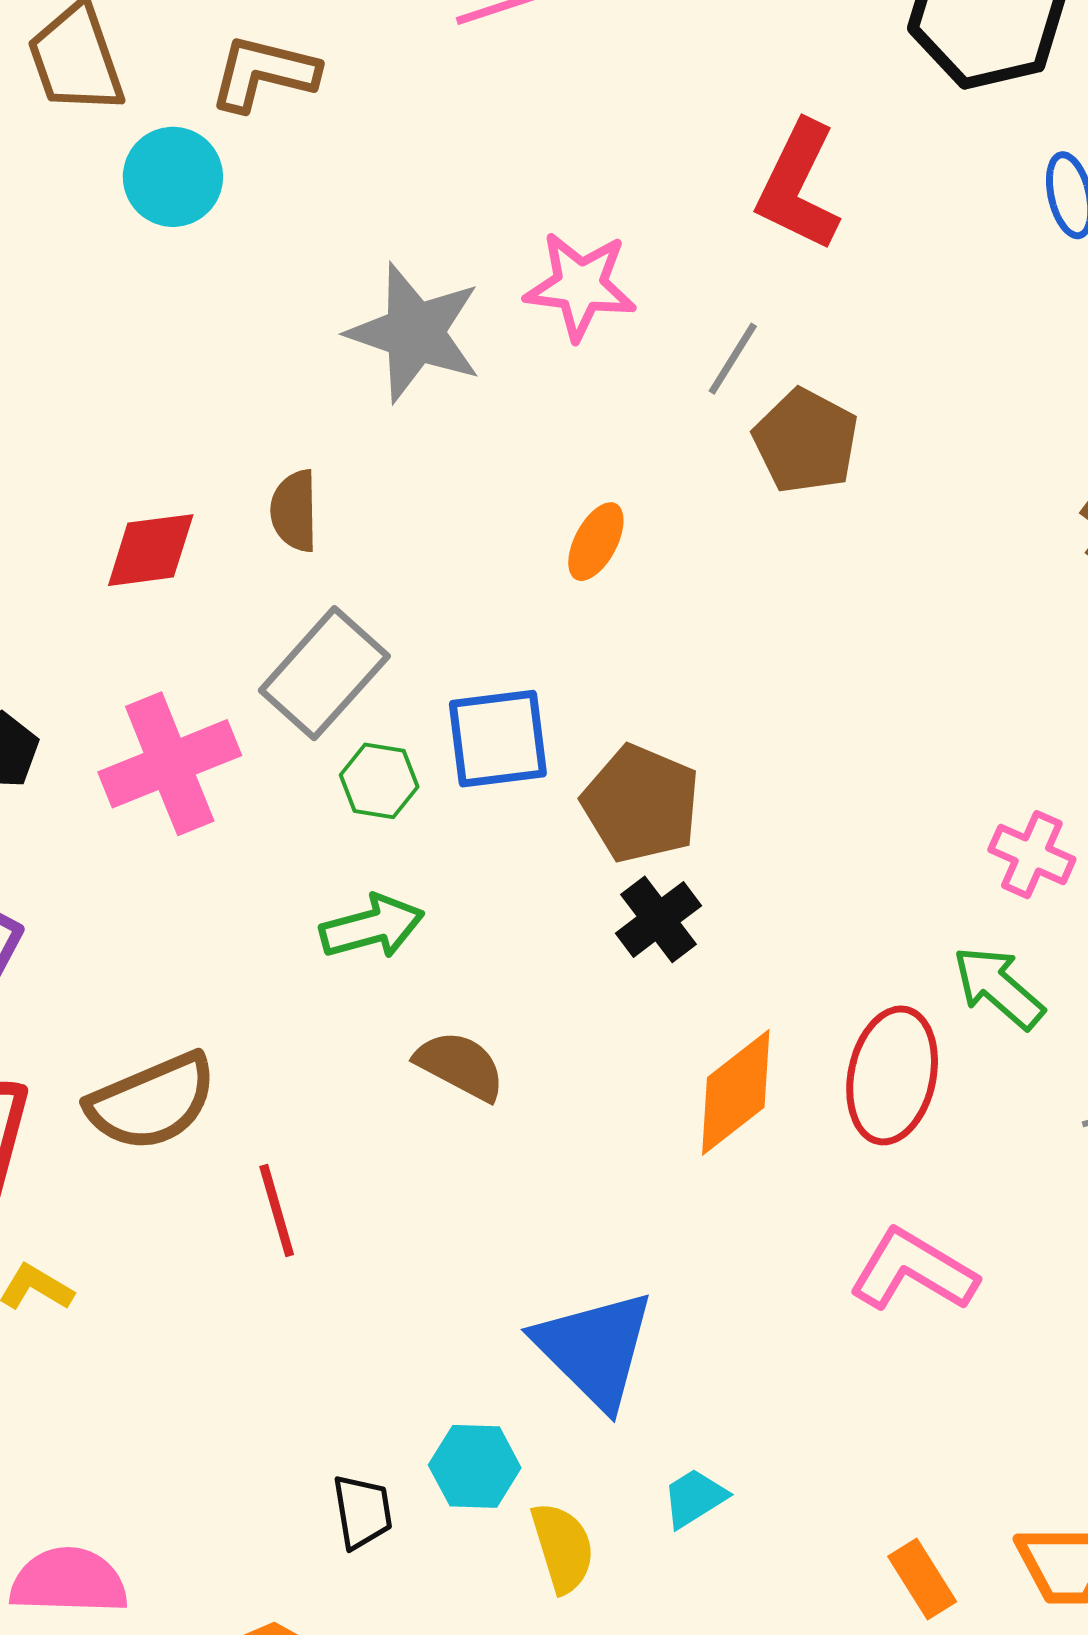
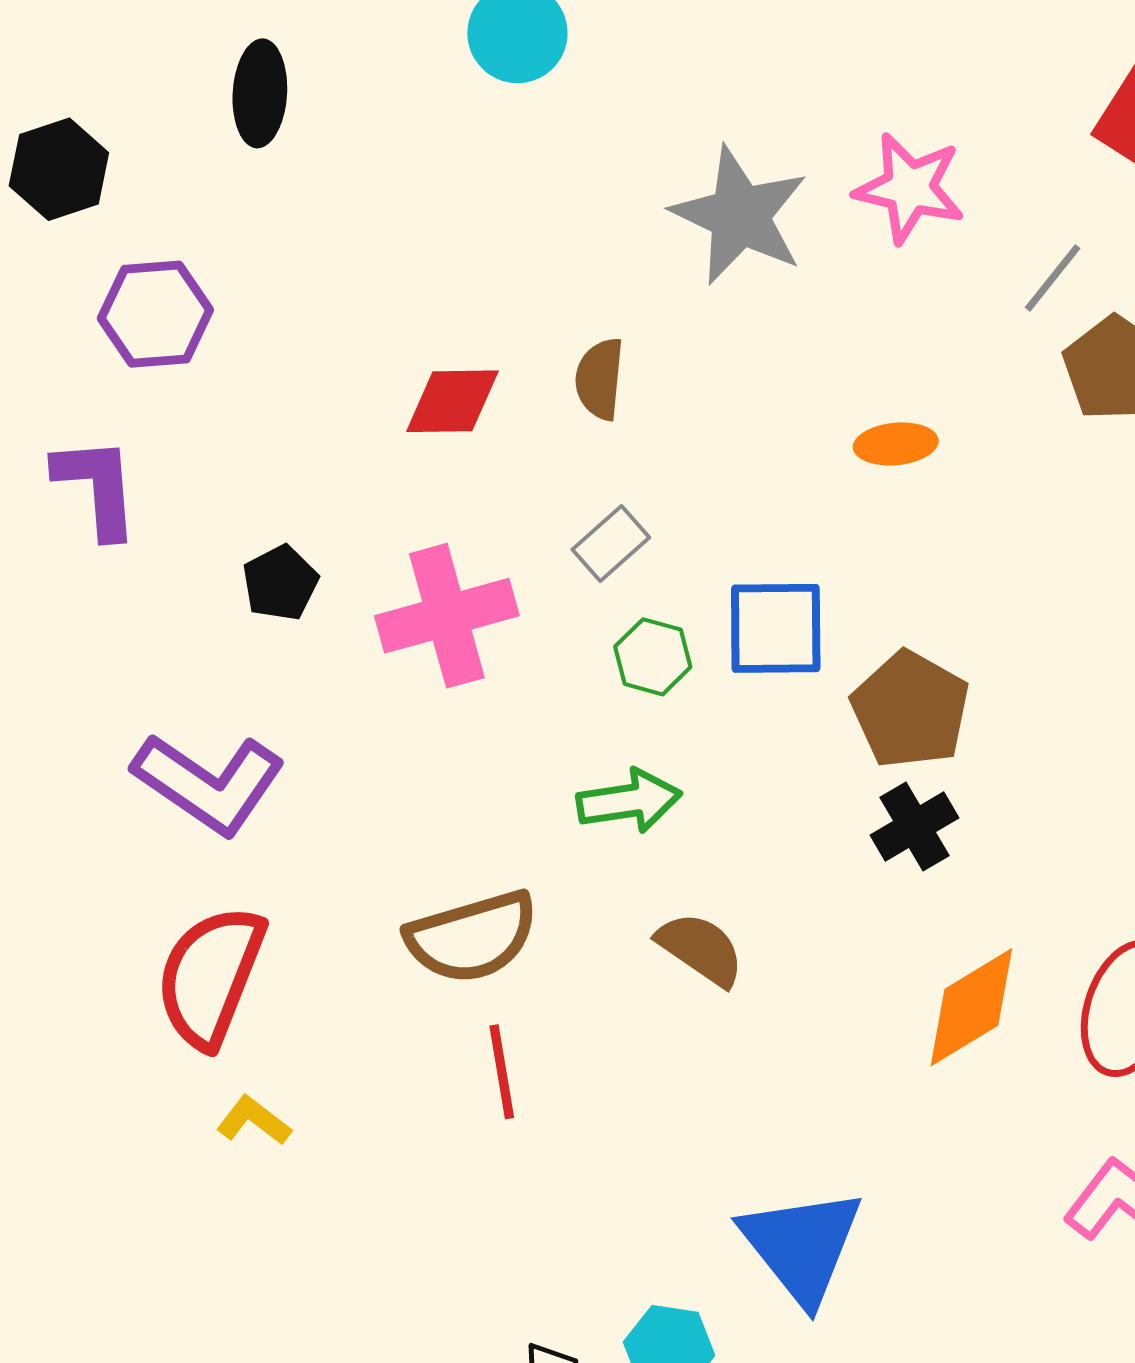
orange ellipse: (596, 542) -> (896, 444), turned 50
gray rectangle: (324, 673) -> (611, 543), size x0.6
brown semicircle: (152, 1102) -> (472, 937), moved

